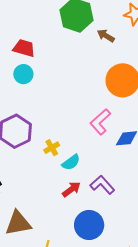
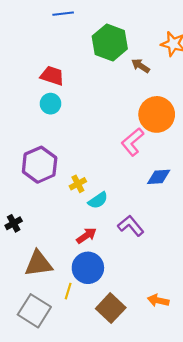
pink L-shape: (100, 122) -> (132, 142), moved
red arrow: (71, 189) -> (86, 236), moved
blue circle: (89, 225) -> (88, 268), moved

